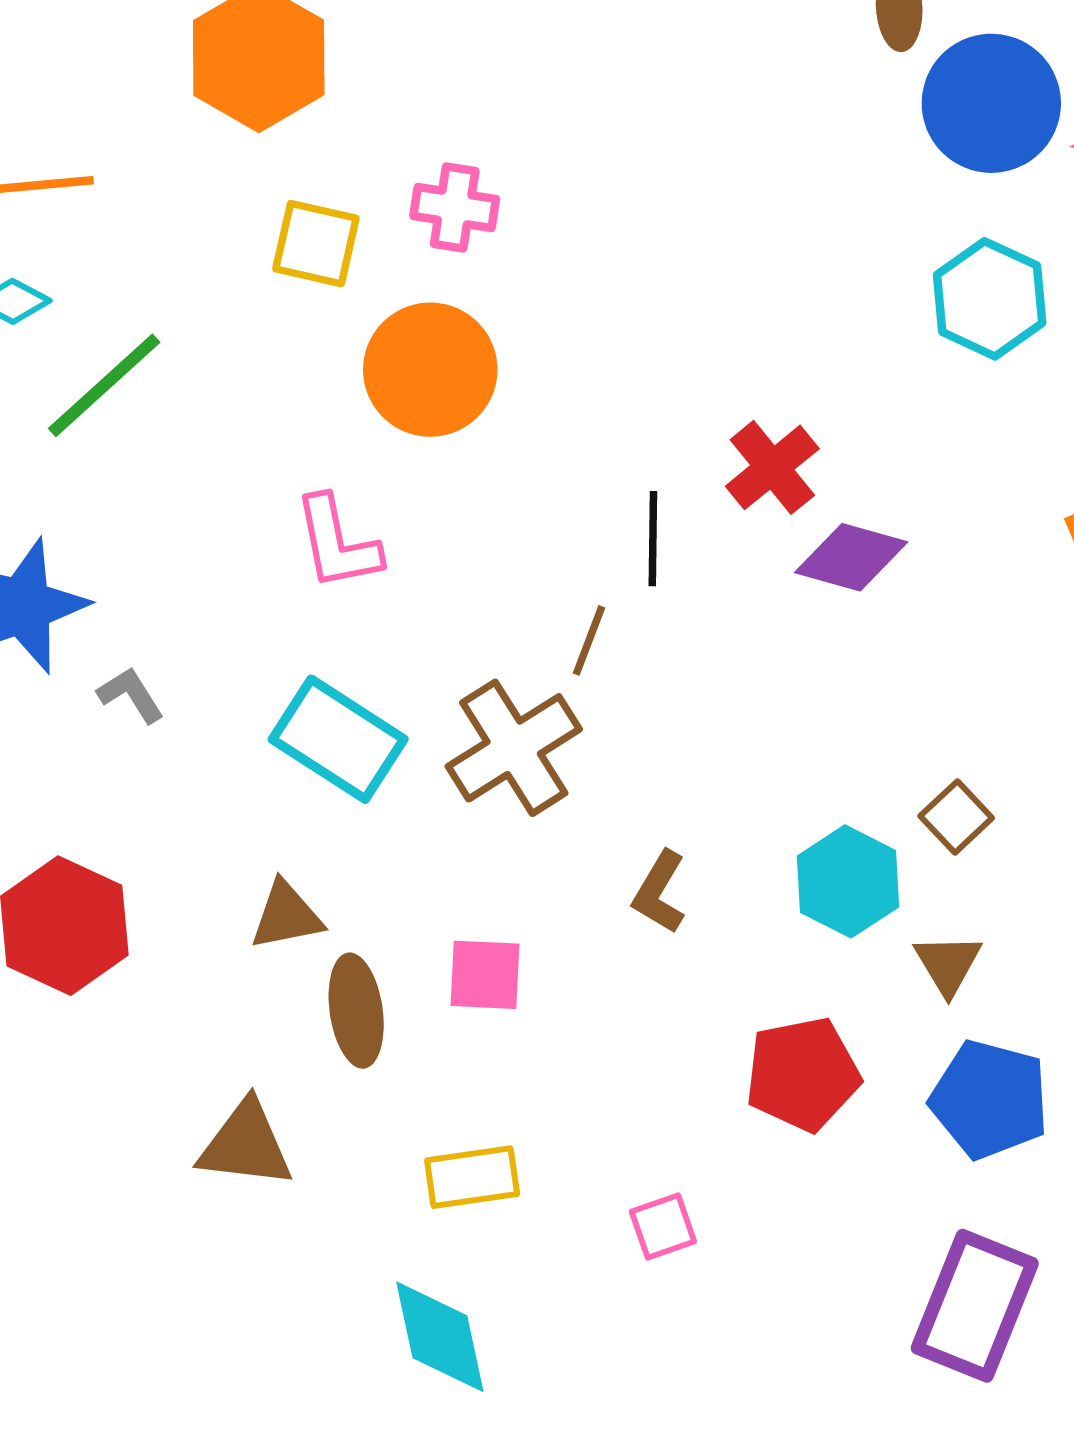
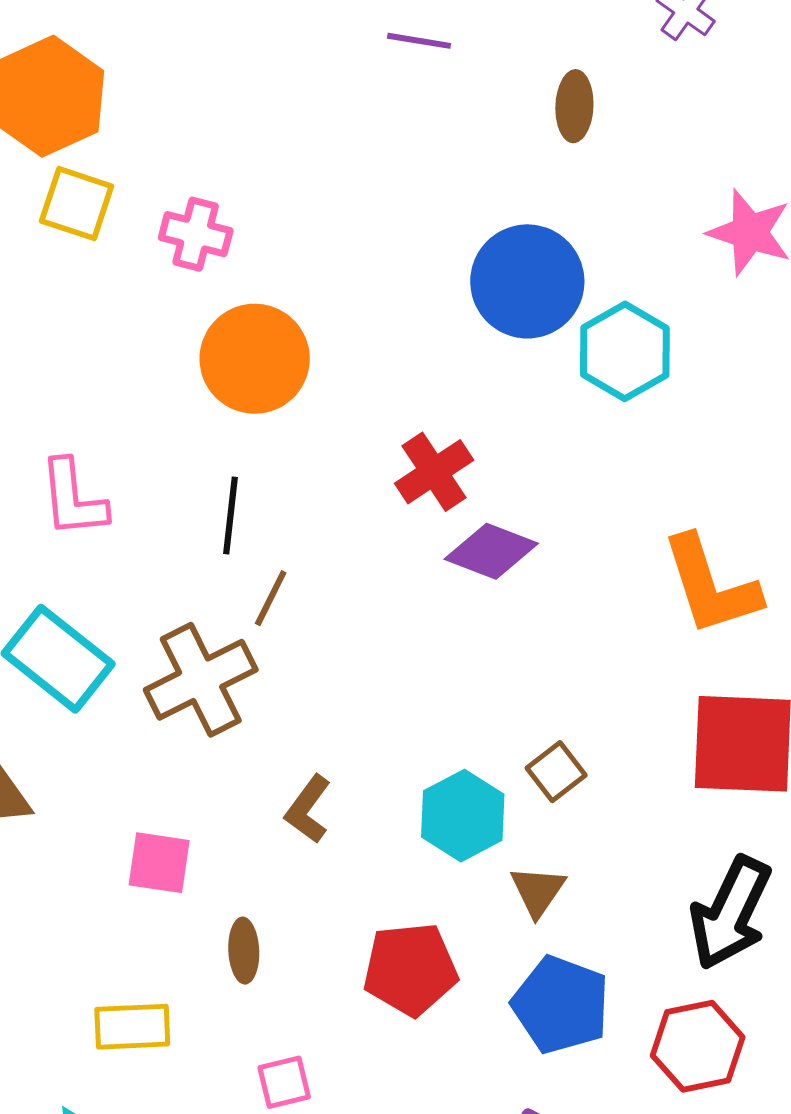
blue circle: (991, 103) -> (527, 281), moved
yellow square: (316, 244) -> (77, 204), moved
orange circle: (430, 370) -> (255, 359), moved
black line: (653, 539) -> (230, 516), moved
brown ellipse: (356, 1011) -> (244, 951), moved, size x0.7

